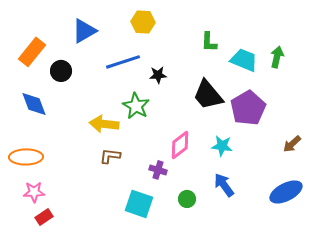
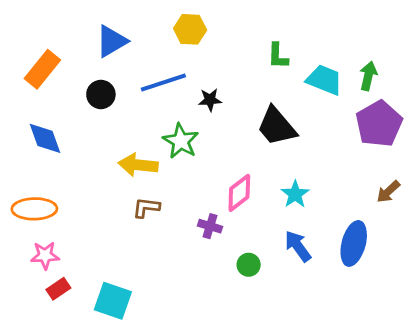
black circle: (61, 71) -> (101, 94), moved
purple pentagon: (248, 108) -> (379, 124), moved
cyan star: (222, 146) -> (295, 194), turned 30
blue ellipse: (286, 192) -> (354, 243), moved, turned -48
cyan square: (139, 204) -> (113, 301), moved

